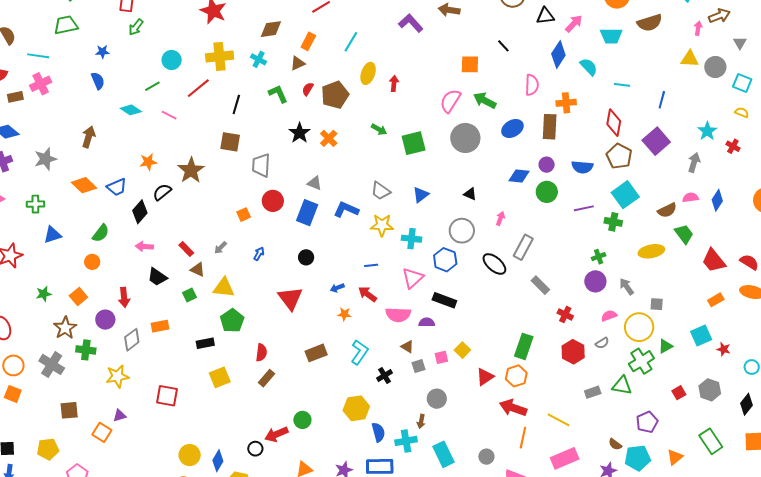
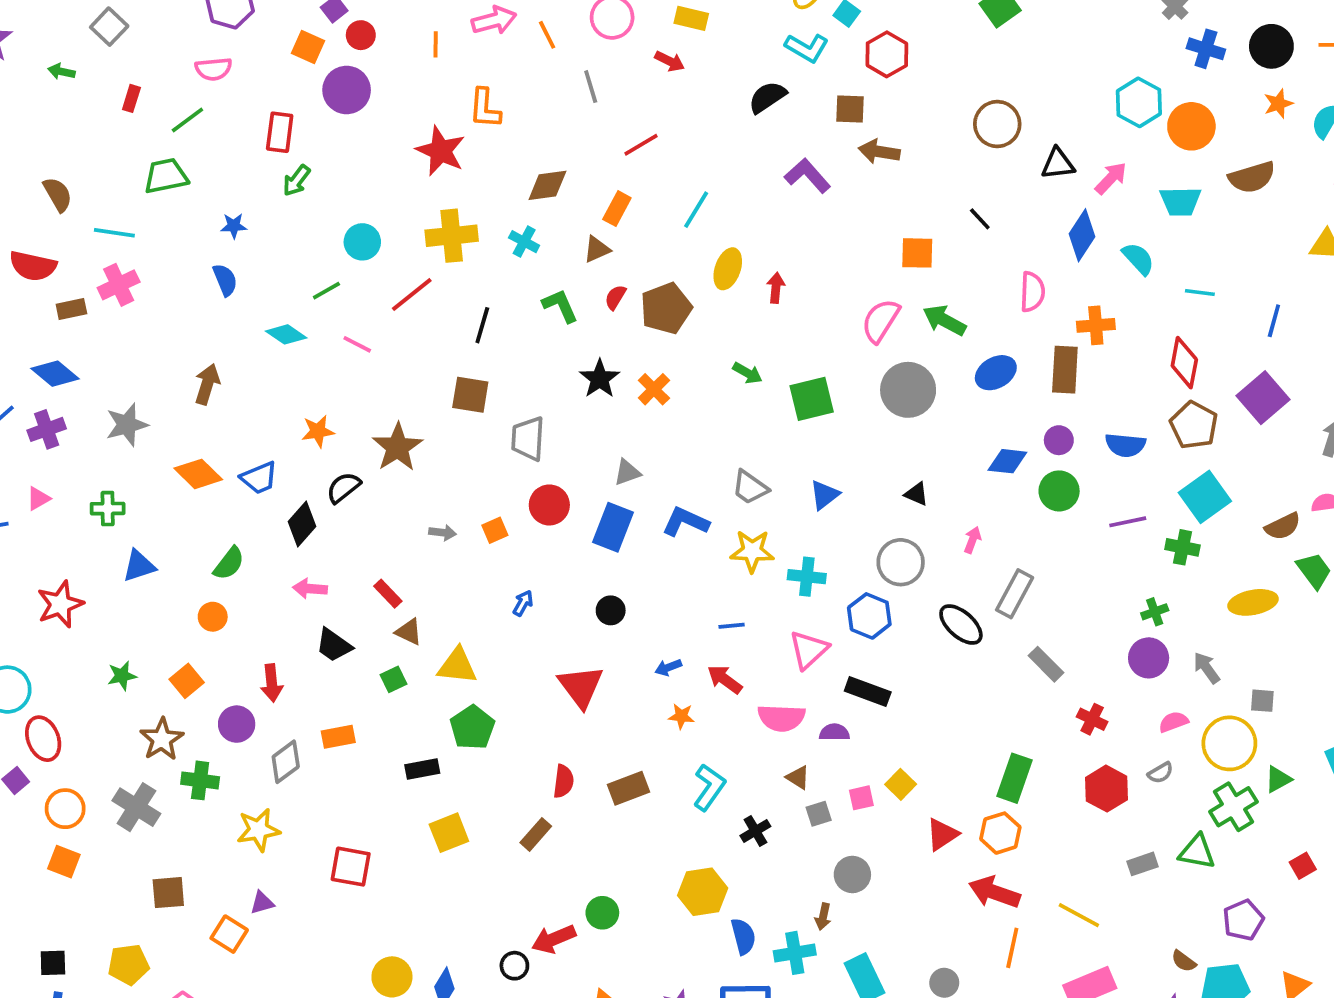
gray triangle: (315, 183) -> (627, 472), turned -42
gray arrow: (220, 248) -> (443, 533), moved, turned -128
red semicircle: (261, 353) -> (563, 781), moved

